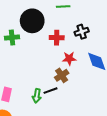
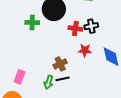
black cross: (82, 32) -> (91, 26), moved
brown cross: (62, 75) -> (60, 64), moved

